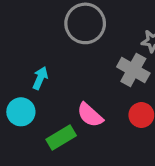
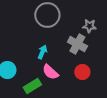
cyan arrow: (40, 78) -> (42, 52), moved

